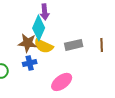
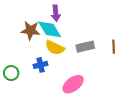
cyan diamond: (39, 28) -> (50, 29), turned -55
brown star: (28, 43) -> (30, 30), moved

